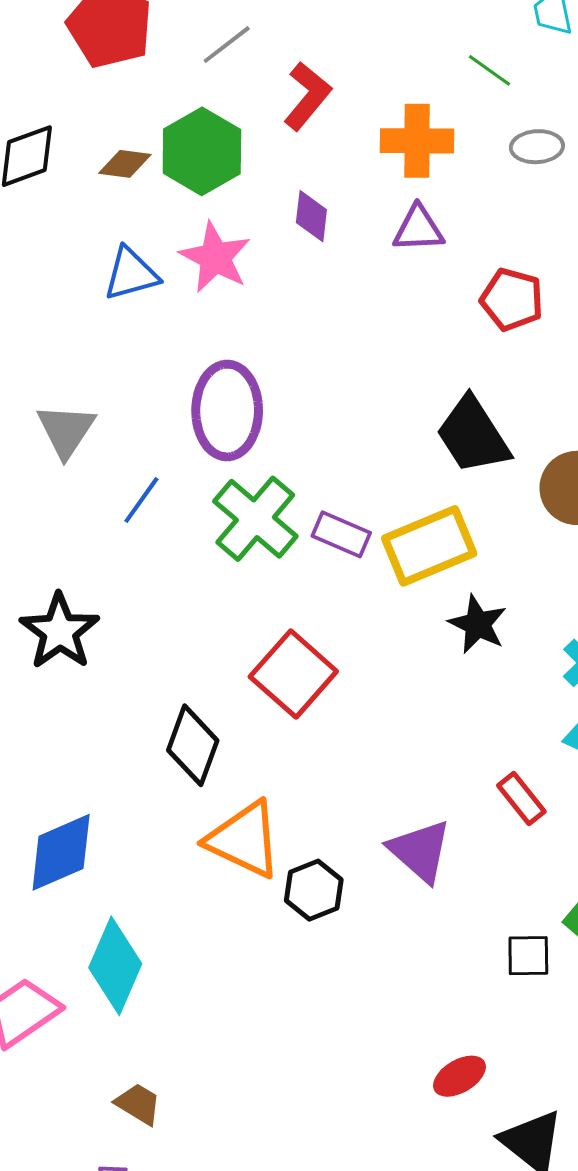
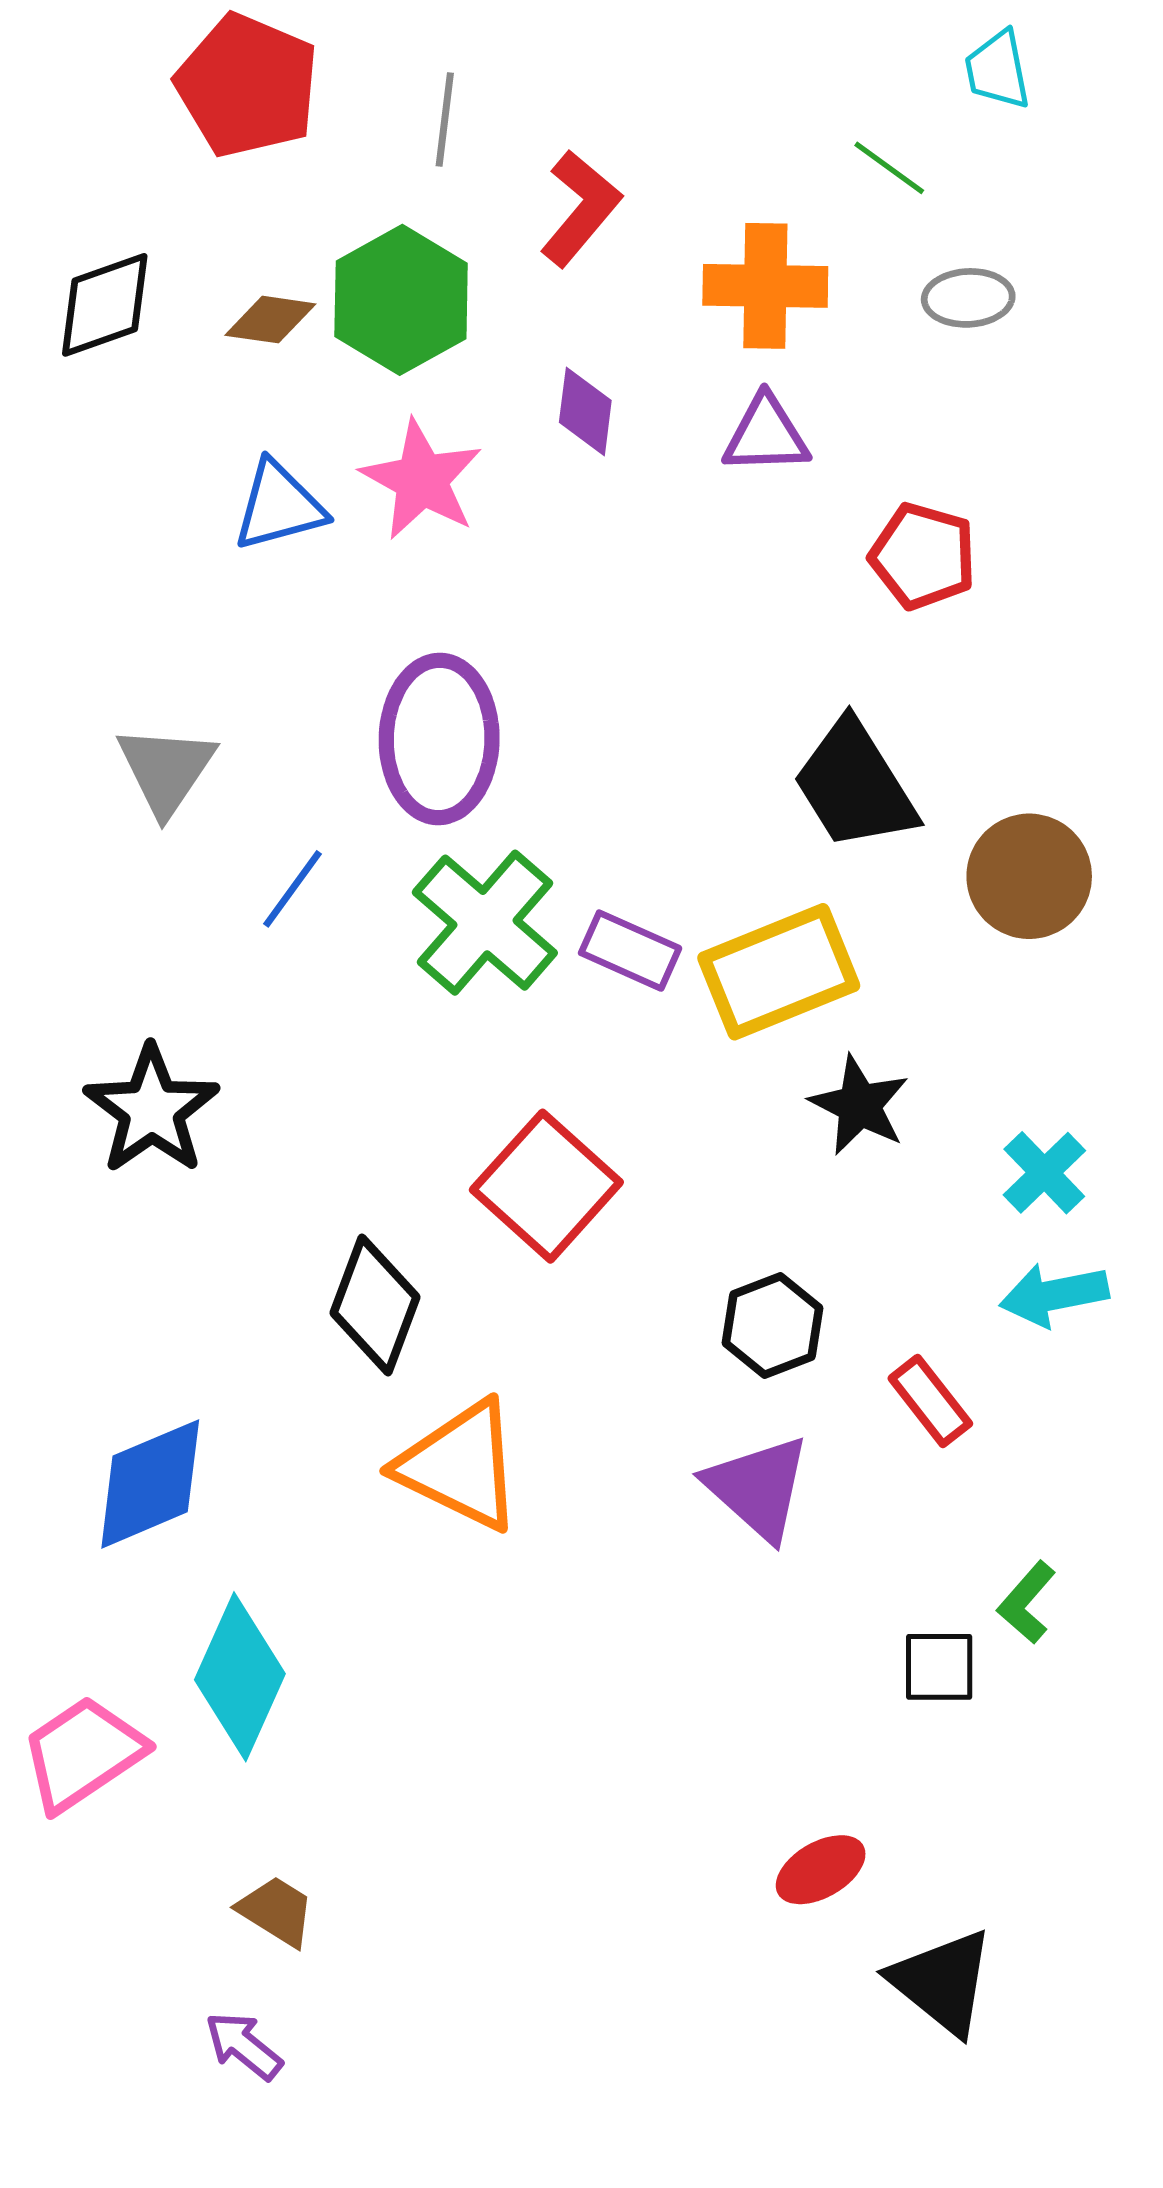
gray line: (227, 45) -> (445, 120), turned -46
black hexagon: (314, 890) -> (773, 1325), moved

